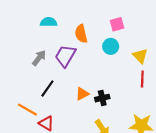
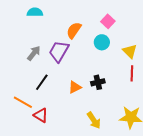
cyan semicircle: (48, 22) -> (35, 12), moved
pink square: (117, 24) -> (108, 21), turned -32
orange semicircle: (81, 34) -> (74, 30), turned 48
black cross: (102, 98) -> (98, 82), moved

